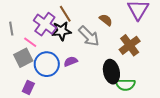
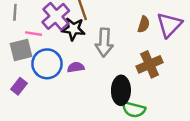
brown semicircle: (106, 20) -> (144, 24), moved, turned 56
gray arrow: (89, 36) -> (104, 42), turned 35
pink line: (30, 42) -> (33, 34), turned -40

